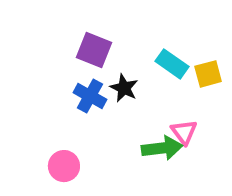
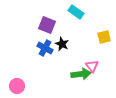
cyan rectangle: (172, 64) -> (76, 12), moved
pink circle: (64, 166) -> (17, 86), moved

